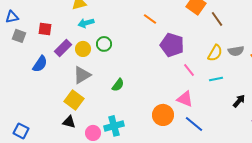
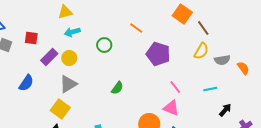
green circle: (104, 44) -> (104, 45), moved
yellow semicircle: (215, 53) -> (201, 51), moved
blue semicircle: (40, 64) -> (26, 83), moved
pink line: (189, 70) -> (175, 87), moved
cyan line: (216, 79) -> (210, 89), moved
green semicircle: (118, 85) -> (117, 88), moved

